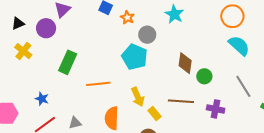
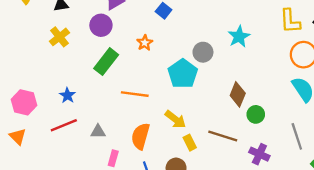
orange star: (127, 18) -> (145, 43), moved
purple circle: (46, 28) -> (101, 25), moved
yellow arrow: (138, 97) -> (175, 119), turned -42

